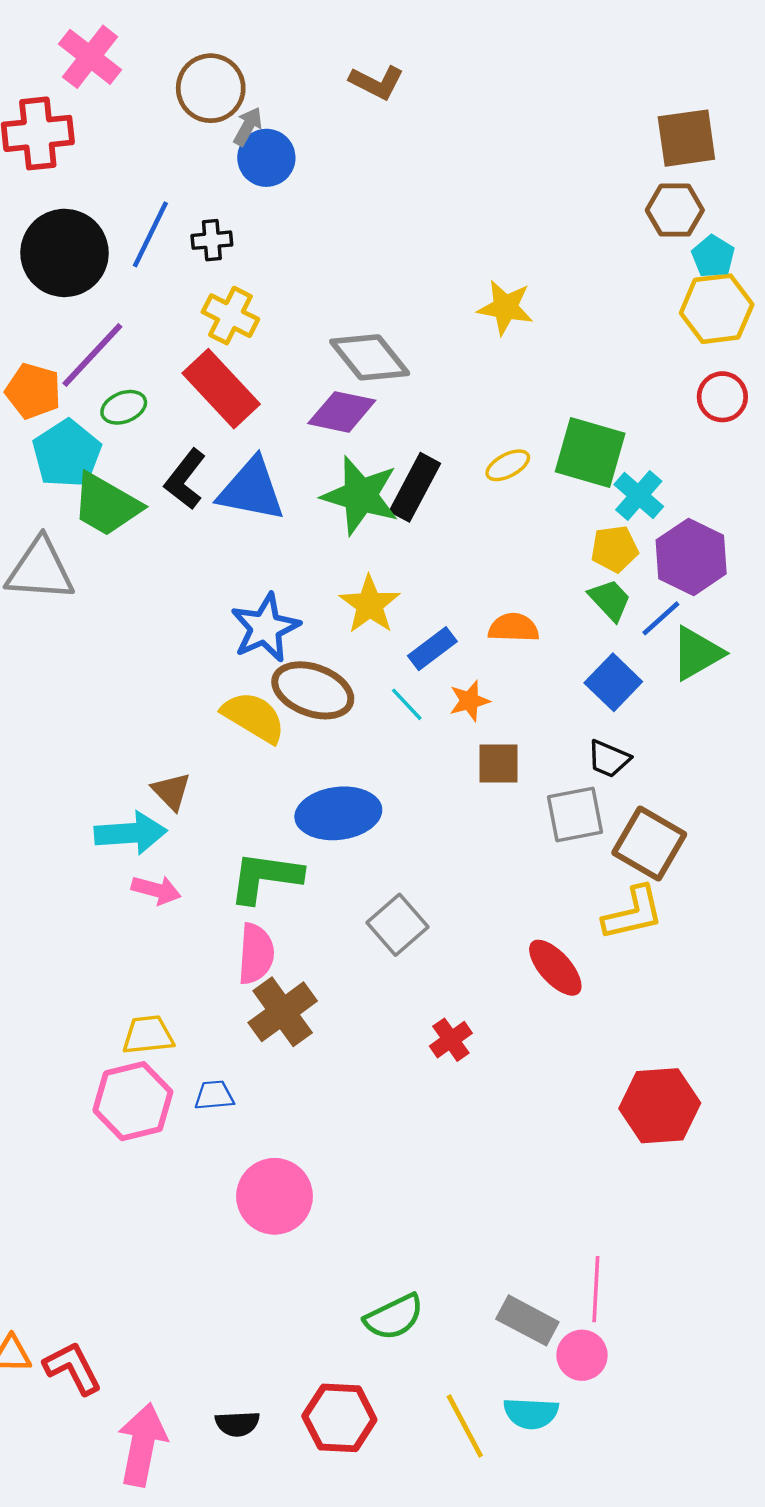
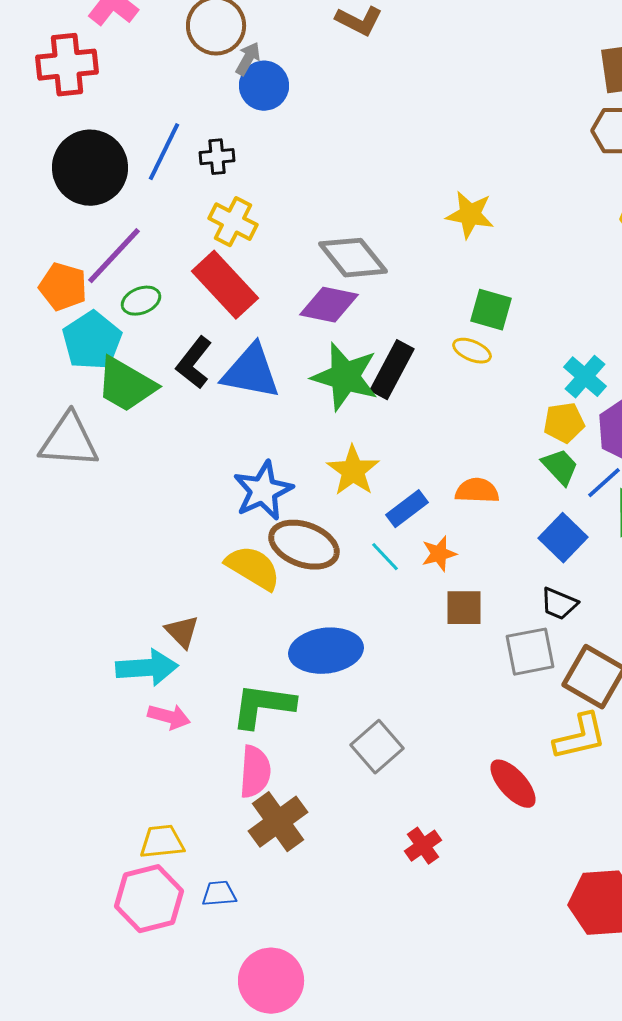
green square: (590, 453) -> (491, 310), moved, size x0.7
yellow ellipse: (508, 465) -> (472, 351), turned 51

